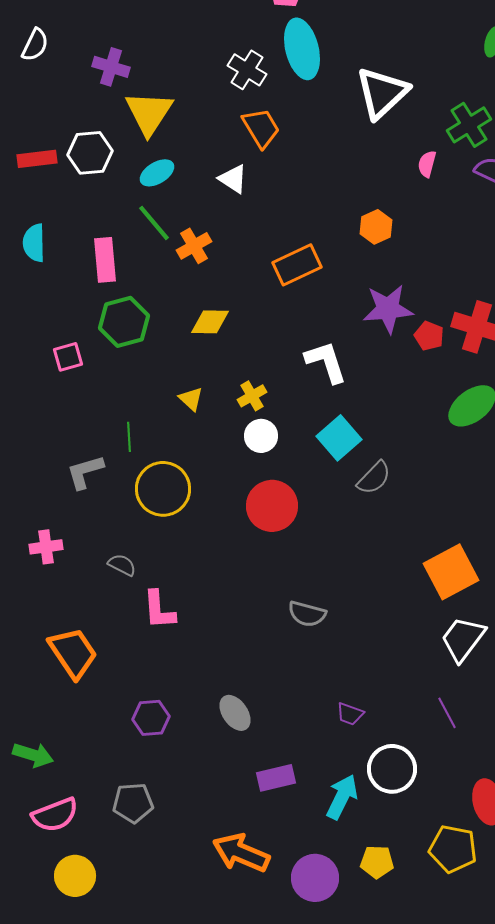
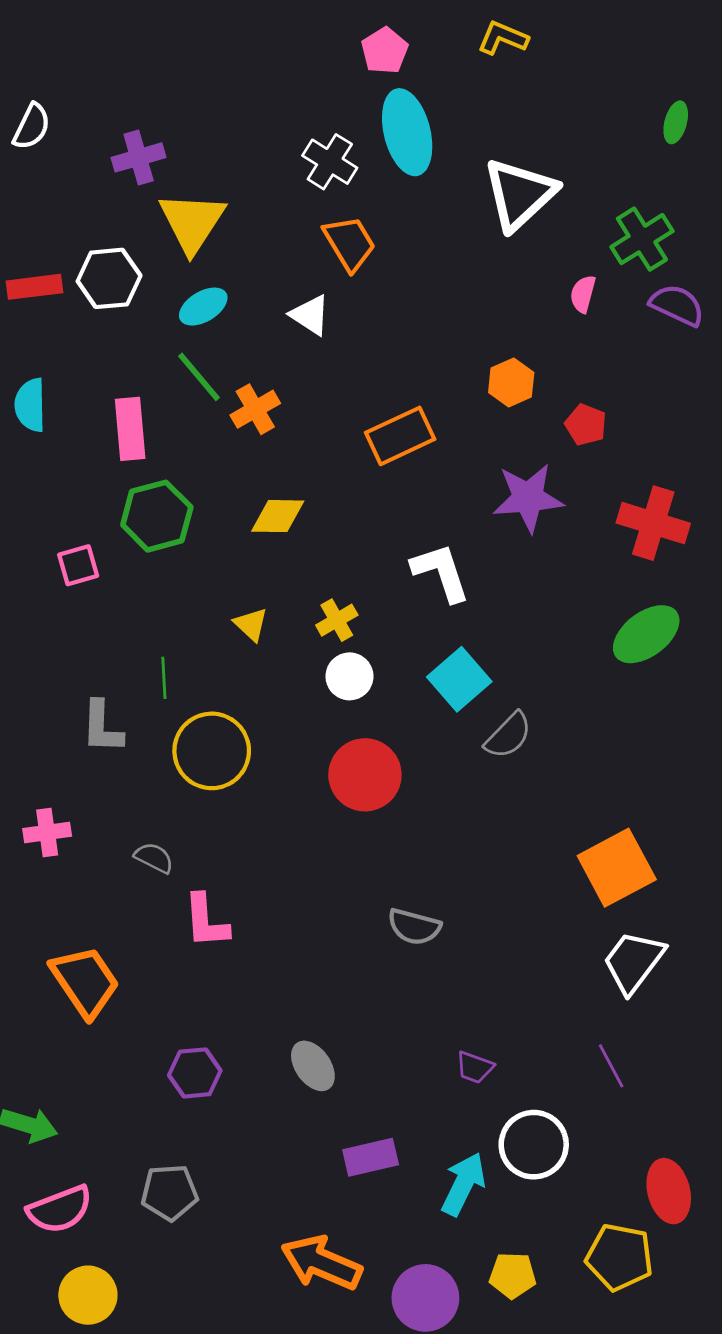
purple cross: (111, 67) -> (139, 157), turned -33
red pentagon: (429, 336) -> (586, 425), moved
gray L-shape: (85, 472) -> (102, 727), turned -72

